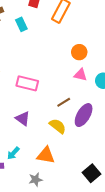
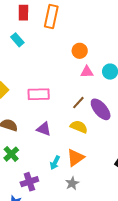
purple ellipse: (84, 115) -> (101, 109), turned -55
cyan arrow: (13, 153) -> (55, 163), moved
orange triangle: (46, 155) -> (75, 158), turned -30

